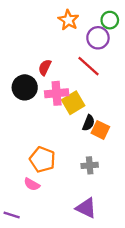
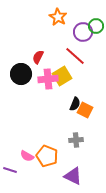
green circle: (110, 20) -> (96, 26), moved
yellow square: (73, 103) -> (62, 76), moved
orange pentagon: (42, 159) -> (47, 156), moved
purple line: (12, 215) -> (10, 170), moved

